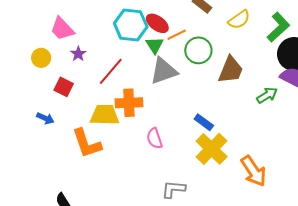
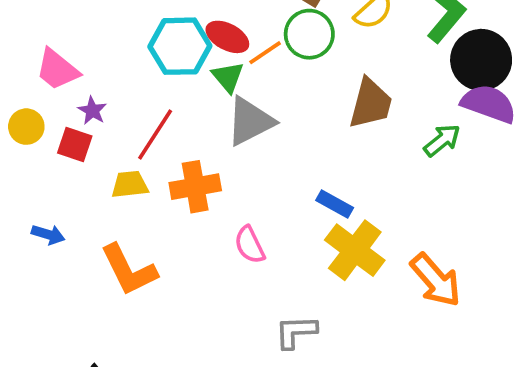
green circle: (198, 50) -> (309, 34), moved
red square: (64, 87) -> (75, 145), moved
yellow trapezoid: (105, 115) -> (130, 185), moved, size x0.7

